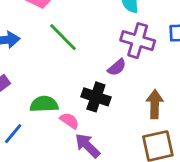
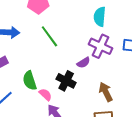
green semicircle: (44, 104) -> (30, 81), turned -114
brown arrow: (155, 104) -> (106, 92), turned -36

